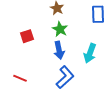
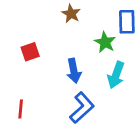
green star: (60, 29) -> (105, 42), moved
red line: (20, 78) -> (21, 109), turned 72

